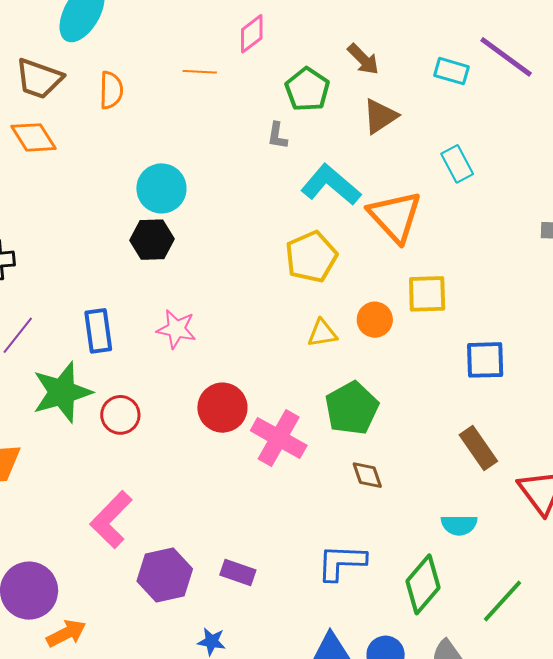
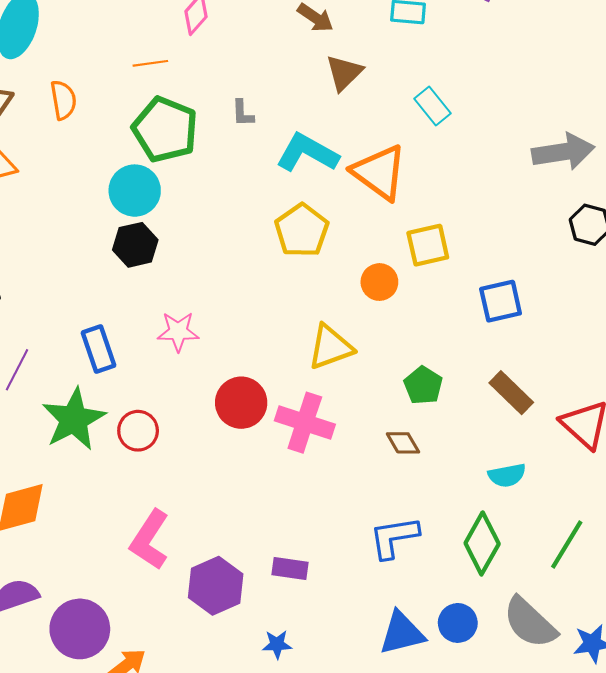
green pentagon: (307, 89) -> (165, 129), moved, size x1.4
yellow triangle: (322, 333) -> (330, 347), moved, size x1.5
green pentagon: (352, 408) -> (423, 385), moved, size x0.7

